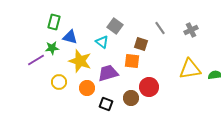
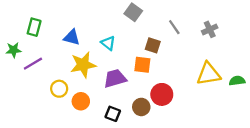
green rectangle: (54, 22) -> (34, 27), moved
gray square: (115, 26) -> (133, 12), moved
green star: (52, 48) -> (14, 50), moved
yellow star: (80, 61) -> (83, 65), turned -30
orange circle: (87, 88) -> (81, 101), moved

